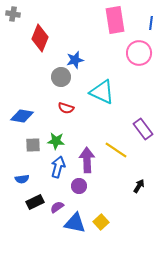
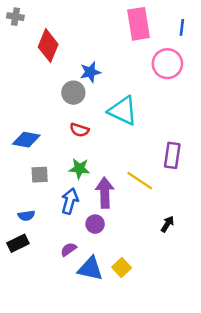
purple rectangle: (143, 129) -> (172, 155), turned 45
green star: (56, 141) -> (79, 169), moved
black rectangle: (35, 202) -> (18, 243), moved

